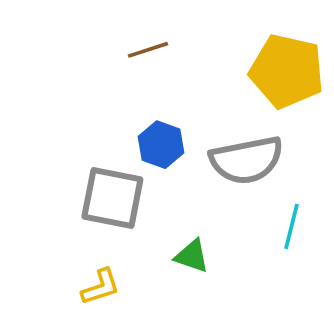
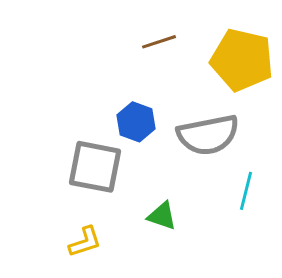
brown line: (148, 50) -> (159, 42), moved

